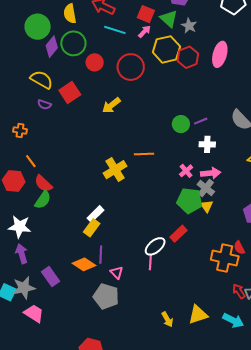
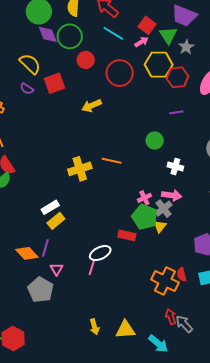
purple diamond: (52, 47) -> (48, 34), turned -75
purple line: (201, 121) -> (176, 112), moved
pink cross: (186, 171) -> (144, 198), moved
yellow rectangle: (92, 228) -> (56, 221), moved
red rectangle: (178, 234) -> (127, 235), moved, turned 42

